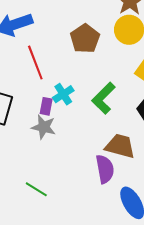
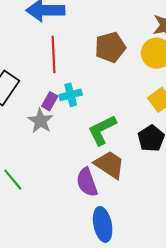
green L-shape: (104, 98) -> (102, 130), moved
purple semicircle: (105, 169) -> (87, 182), turned 152

